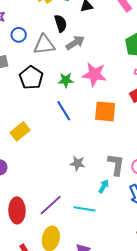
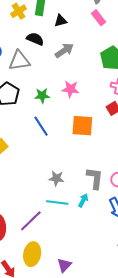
black semicircle: (61, 23) -> (35, 39), turned -48
gray arrow: (75, 43) -> (64, 50), moved
pink star: (94, 75) -> (70, 89), size x0.7
cyan line: (84, 209) -> (57, 202), moved

